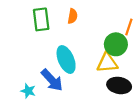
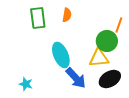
blue arrow: (52, 80) -> (76, 78), moved
black ellipse: (119, 85) -> (110, 79), turned -40

